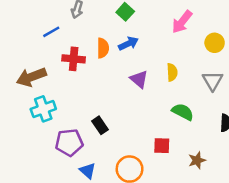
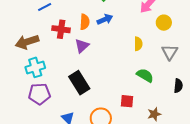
yellow circle: (215, 43) -> (164, 23), moved
purple triangle: (139, 79) -> (82, 46), moved, turned 35
black rectangle: (100, 125) -> (79, 83), size x1.6
purple pentagon: (69, 142) -> (39, 94), moved

